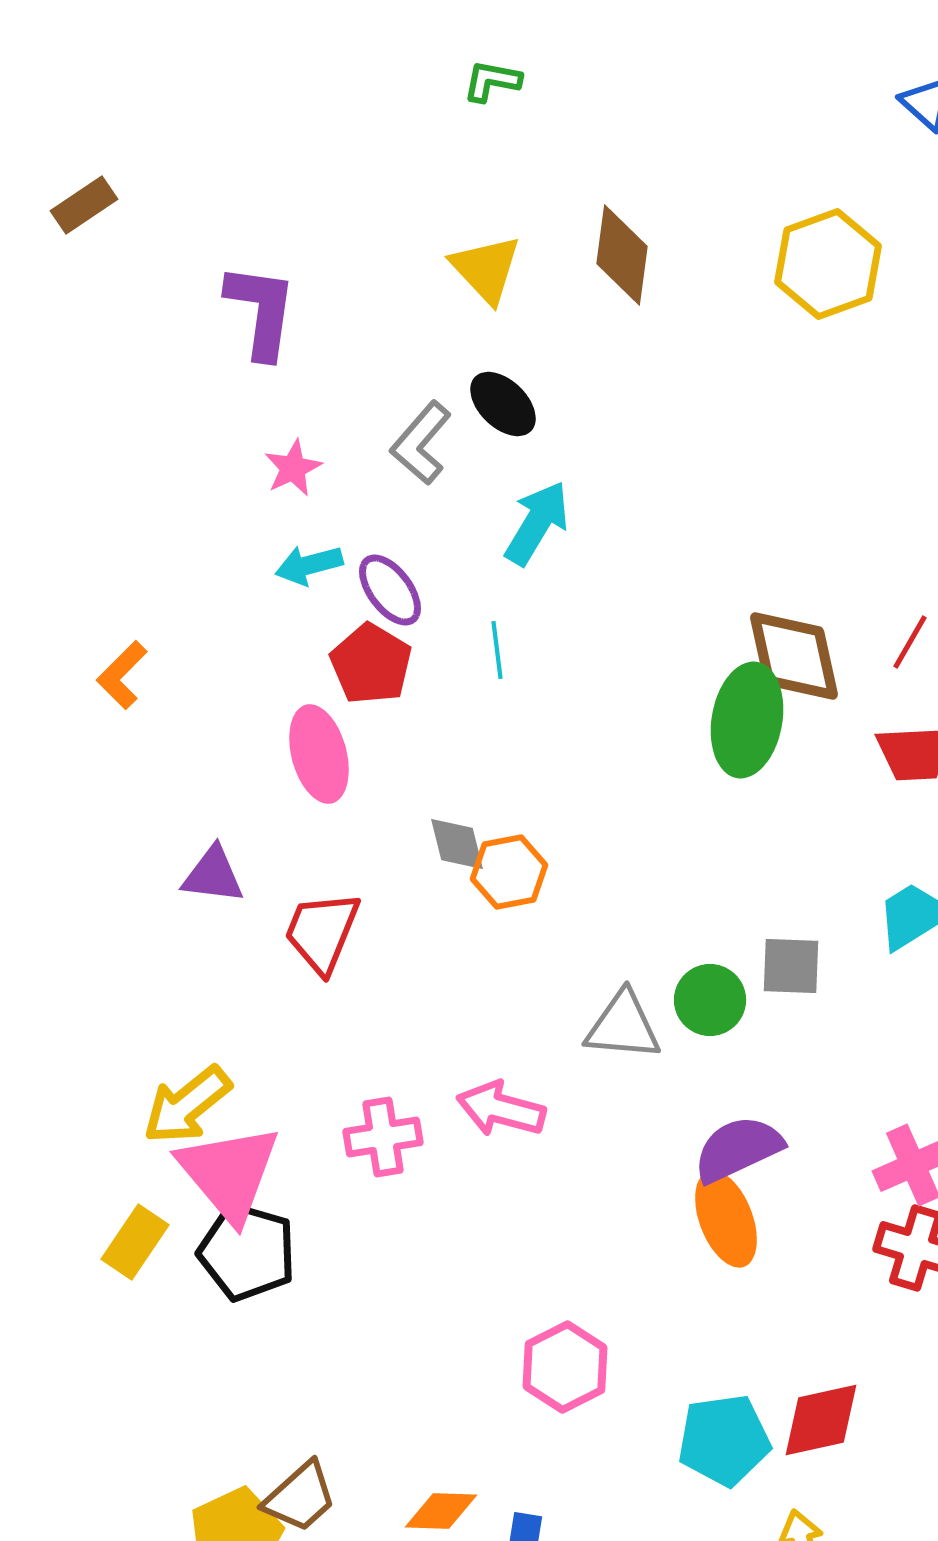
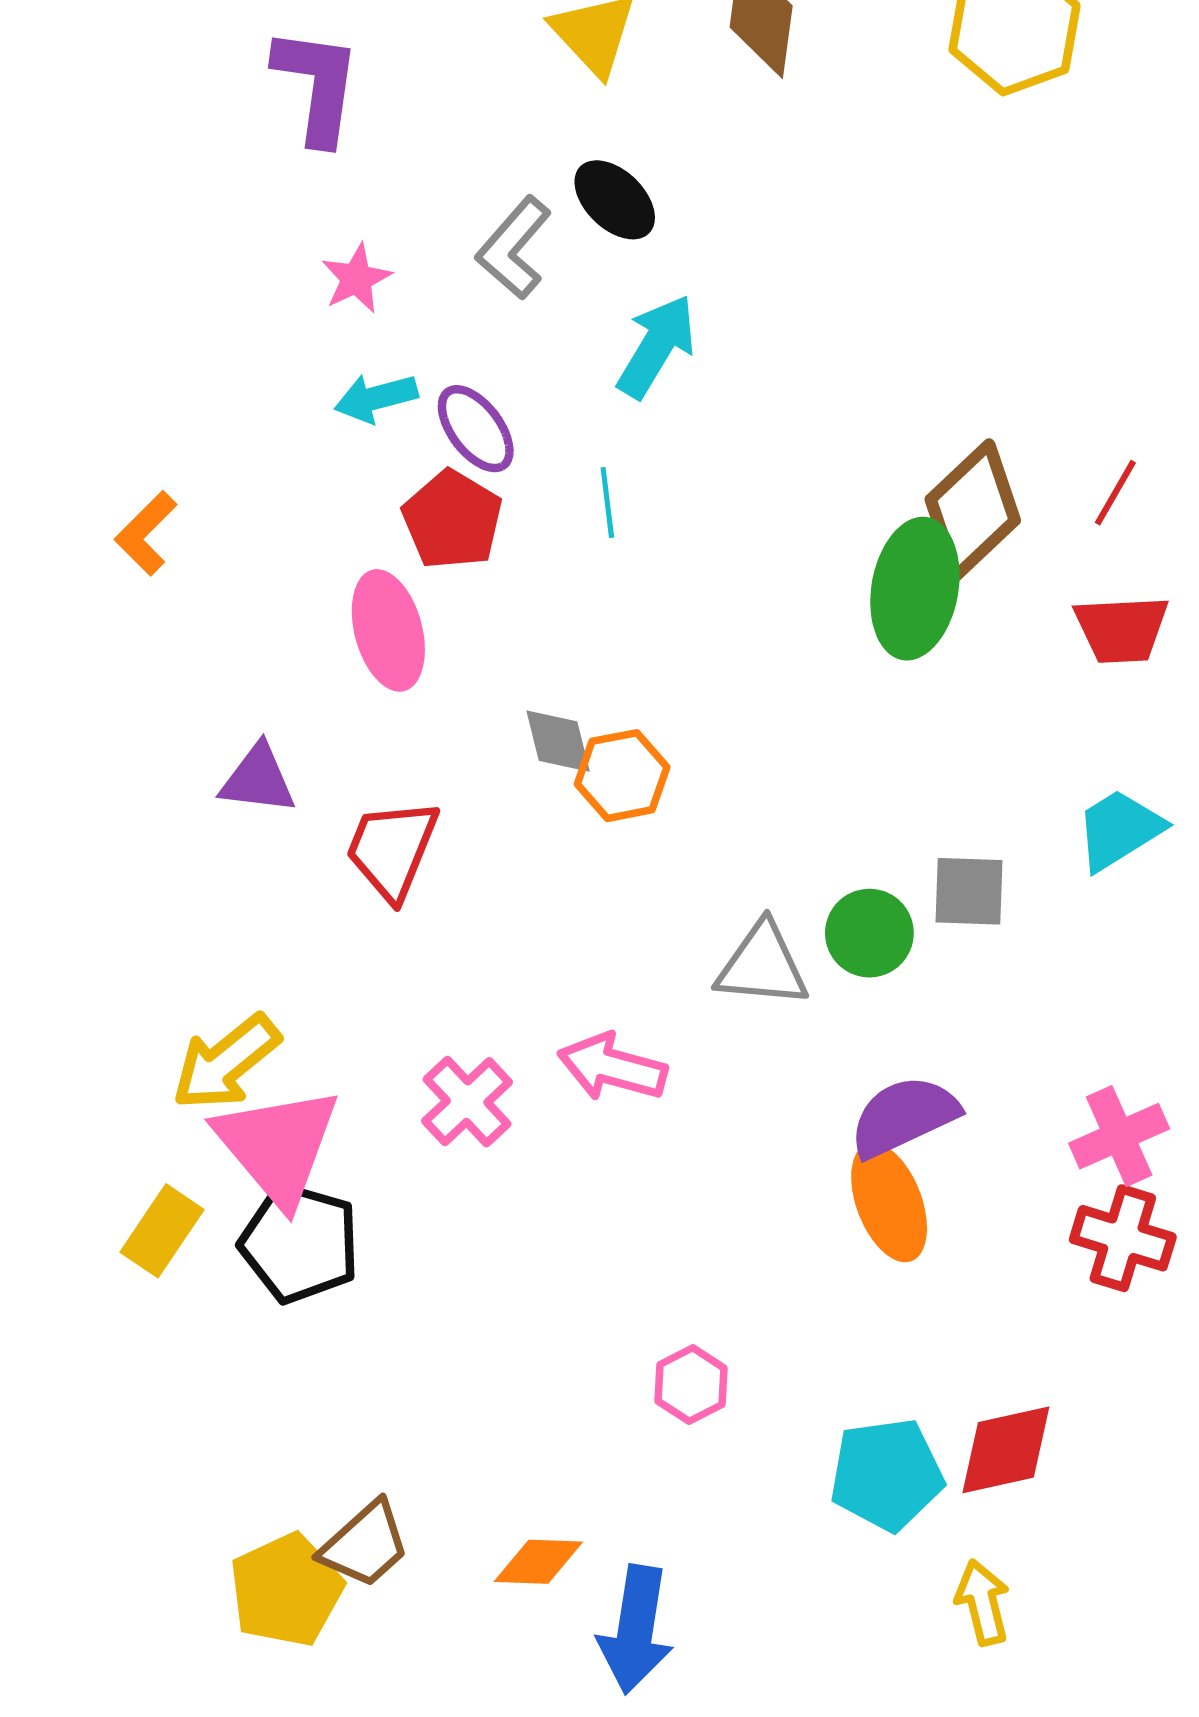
brown diamond: (794, 656) -> (973, 510), turned 59
pink cross: (383, 1137) -> (467, 1102), turned -34
pink hexagon: (565, 1367) -> (691, 1385), size x0.7

